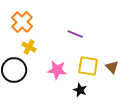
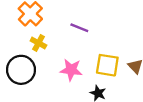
purple line: (75, 34) -> (79, 28), moved

